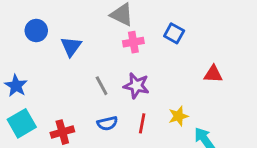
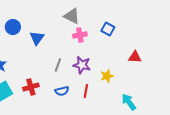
gray line: (102, 86) -> (58, 65), turned 48
yellow star: (178, 116) -> (107, 76), moved
red cross: (62, 132) -> (31, 87), moved

